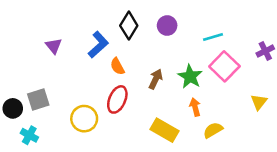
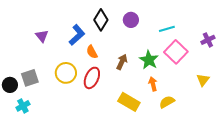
yellow circle: (84, 119) -> (66, 73), moved
cyan cross: (29, 135) -> (23, 106), turned 32

